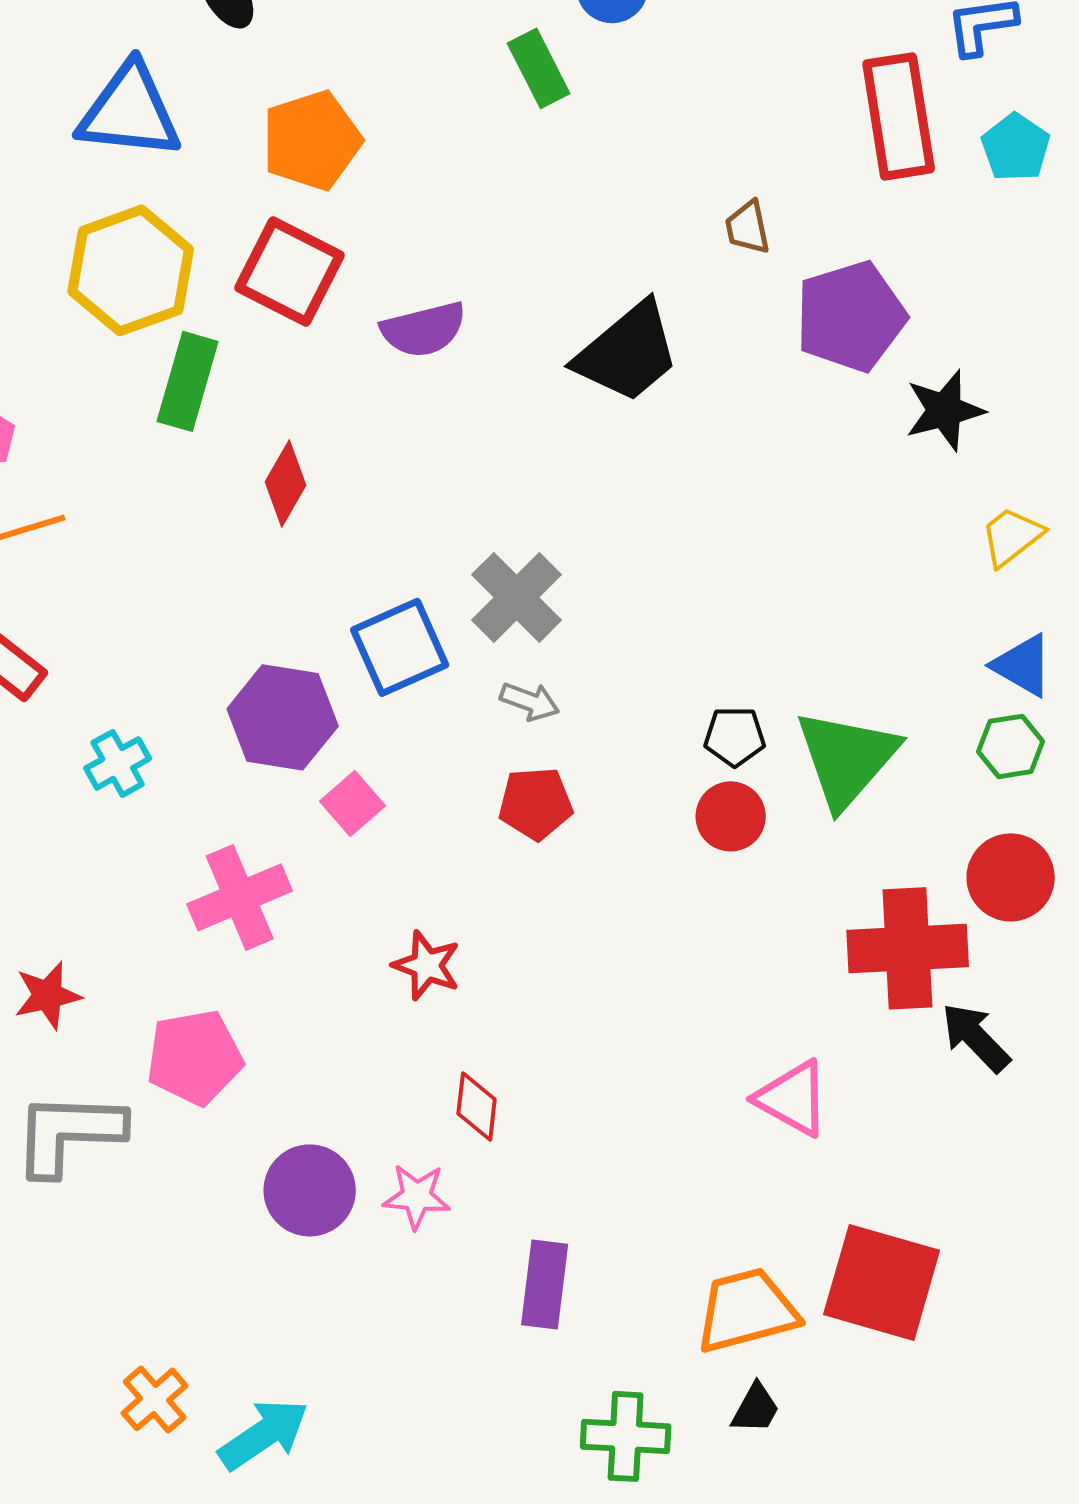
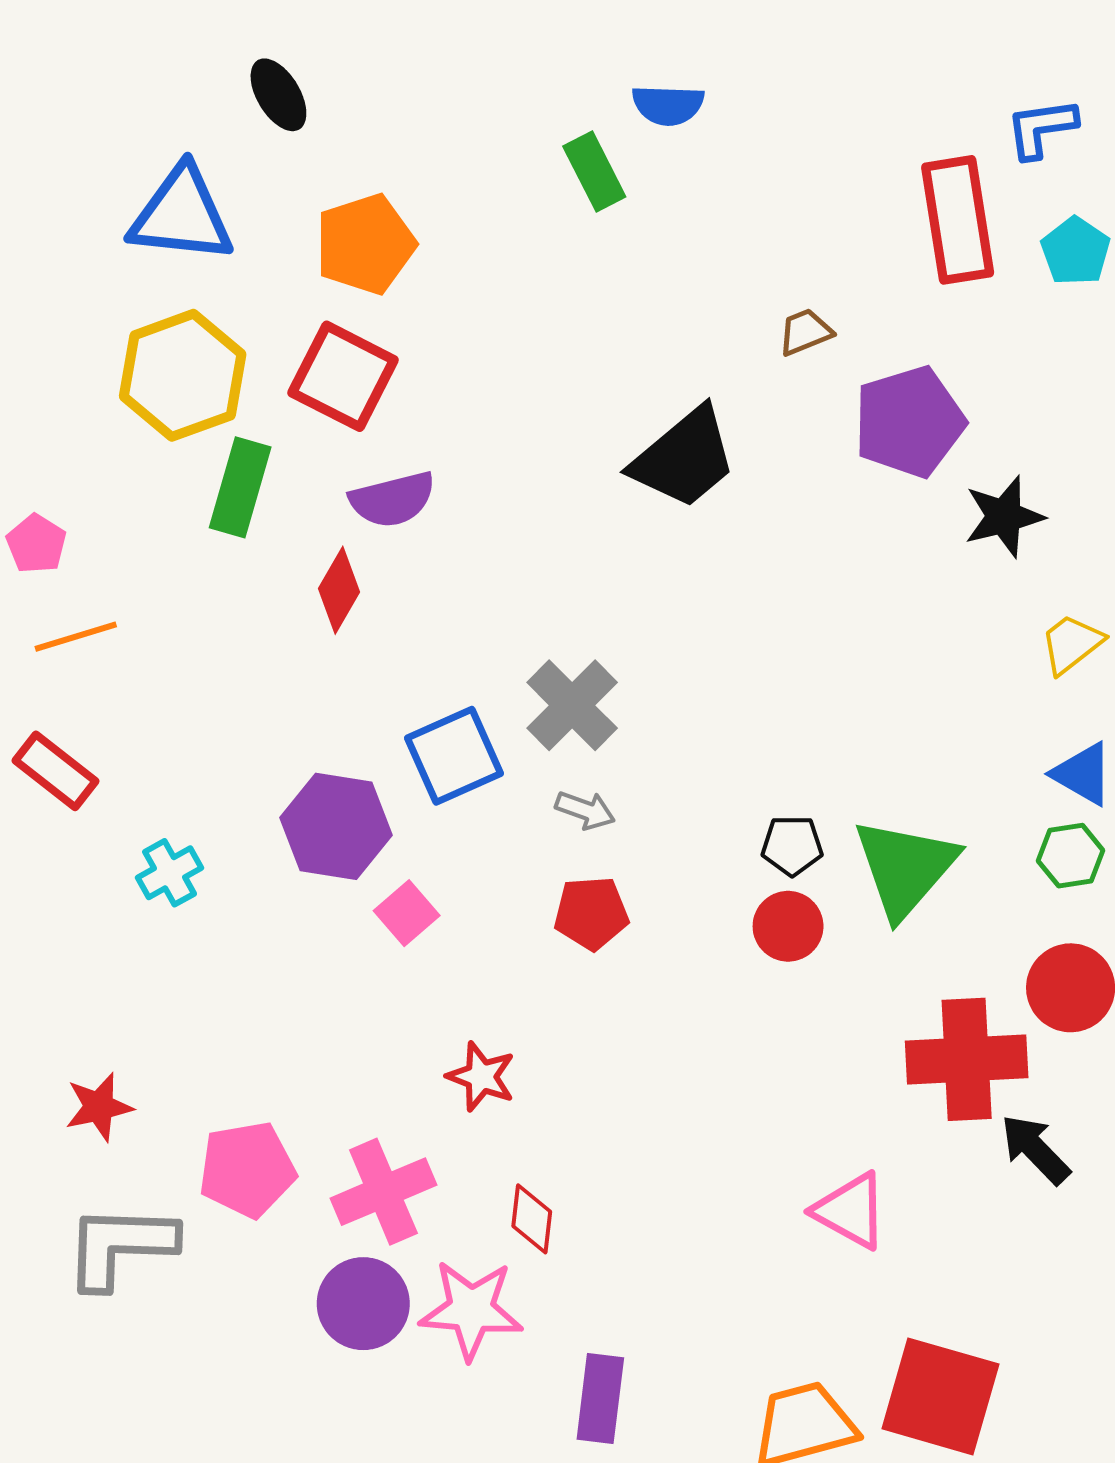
brown trapezoid: (748, 227) -> (805, 332), turned 80
purple semicircle: (424, 329) -> (392, 499), moved
pink cross: (240, 897) -> (383, 1192), moved
pink star: (417, 1196) -> (471, 1310), size x1.5

